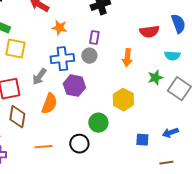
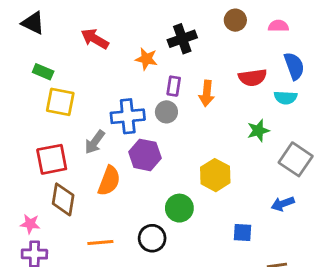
orange star: (59, 28) -> (146, 59), moved
cyan semicircle: (172, 56) -> (286, 98), moved
orange arrow: (127, 58) -> (207, 93), moved
green star: (155, 78) -> (258, 131), moved
blue arrow: (170, 133) -> (283, 204), moved

